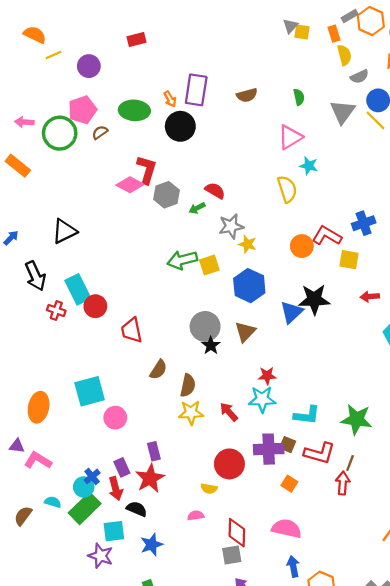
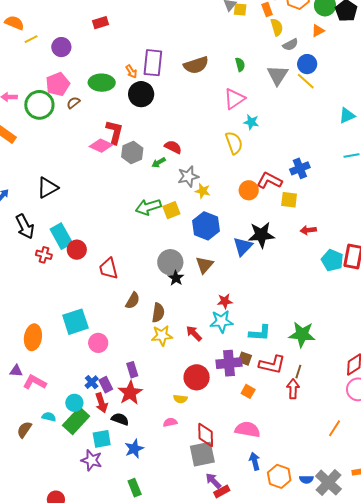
brown semicircle: (247, 95) -> (196, 65), size x1.4
blue cross: (92, 476) -> (92, 382), moved
gray square: (232, 555) -> (202, 454), size x1.5

